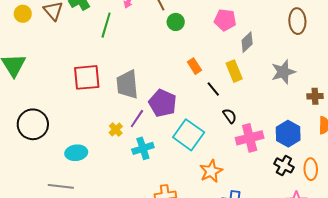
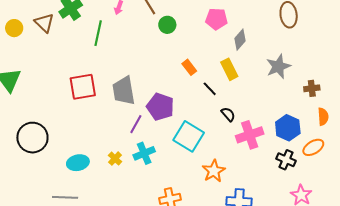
yellow cross: (116, 130) -> (115, 159), moved
orange ellipse: (311, 169) -> (313, 147), moved, turned 65

